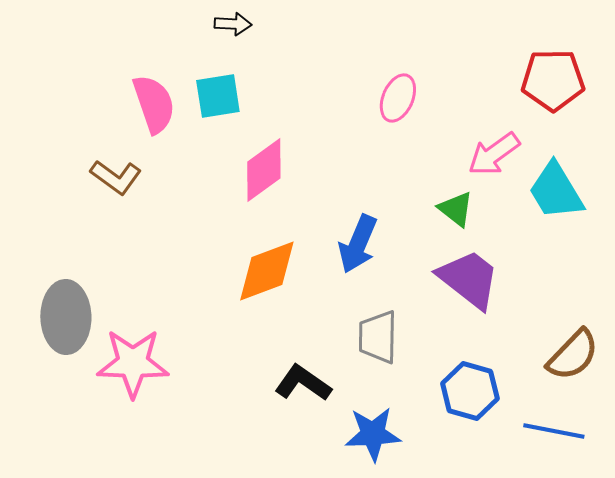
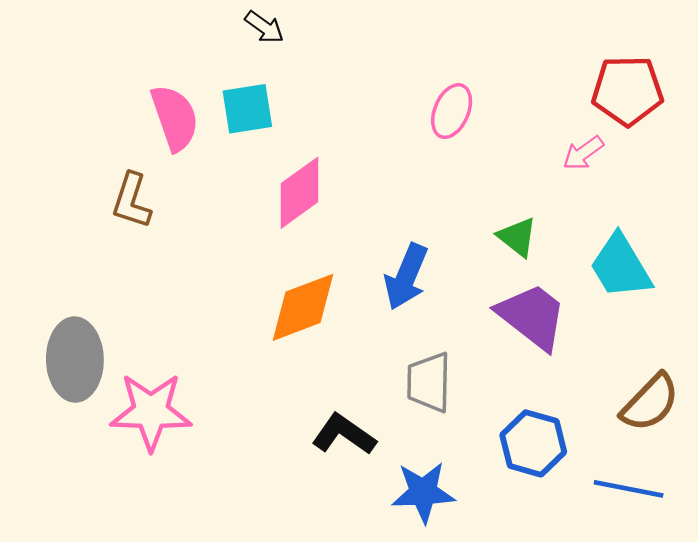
black arrow: (233, 24) -> (264, 27), turned 33
pink arrow: (494, 154) -> (583, 153), moved, size x0.7
brown L-shape: (116, 177) -> (132, 201), turned 72
cyan trapezoid: (556, 191) -> (621, 266), moved

